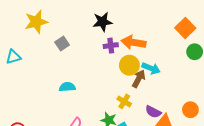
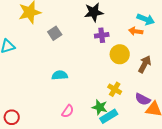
orange arrow: (134, 42) -> (136, 31), moved, size x0.6
cyan arrow: (151, 68) -> (146, 19), moved
brown arrow: (139, 79) -> (145, 64), moved

